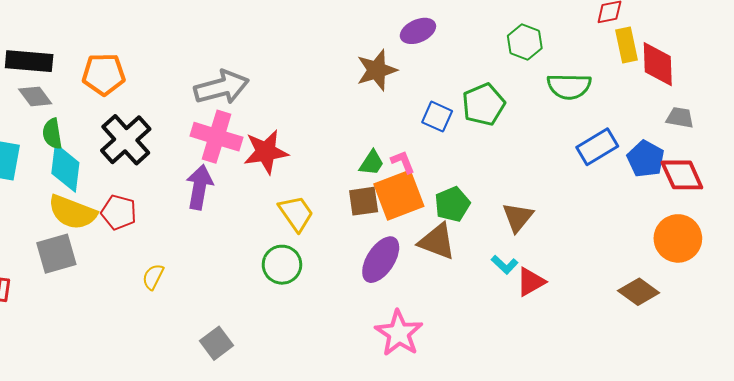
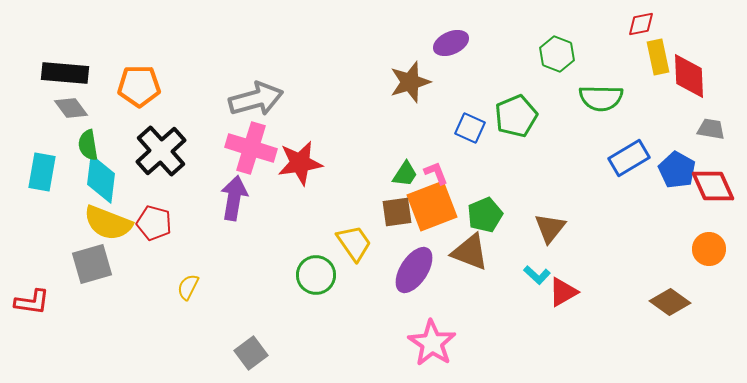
yellow trapezoid: (296, 213) -> (354, 243), moved
orange circle: (678, 238) -> (709, 249), size x0.7

